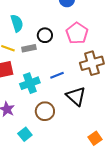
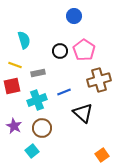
black circle: (45, 35) -> (60, 51), moved
gray rectangle: (29, 48) -> (38, 73), moved
brown circle: (45, 111) -> (42, 128), moved

